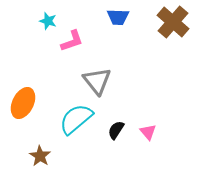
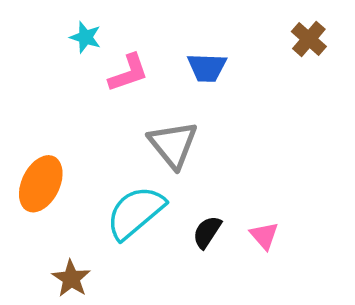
blue trapezoid: (118, 17) -> (207, 68), moved
brown cross: (173, 22) -> (309, 39), size x0.6

